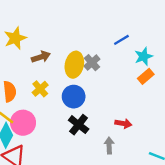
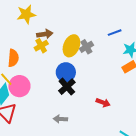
yellow cross: (40, 89) -> (41, 46), moved
black cross: (79, 125) -> (67, 87), moved
gray arrow: (109, 145) -> (60, 119), moved, turned -96

